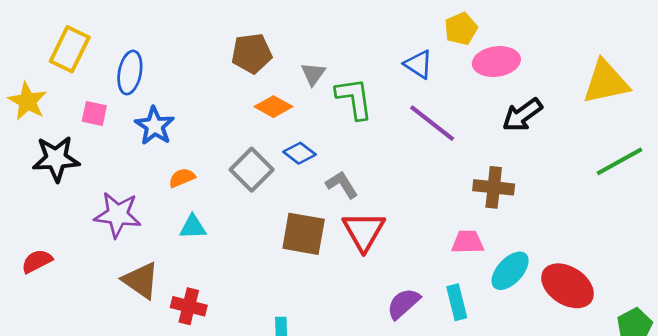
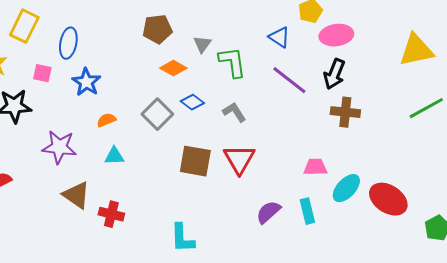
black arrow: (522, 115) -> (334, 74), moved, turned -32
gray L-shape: (342, 185) -> (234, 112), moved
brown cross: (494, 187) -> (345, 112), moved

